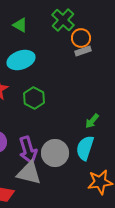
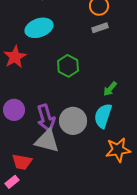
gray rectangle: (83, 51) -> (100, 28), moved
green hexagon: (34, 98) -> (68, 66), moved

